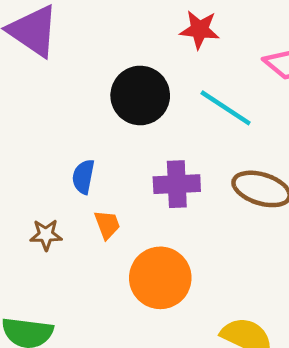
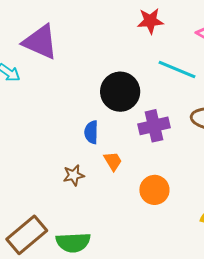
black circle: (140, 95) -> (120, 92), moved
orange circle: (160, 278) -> (154, 190), size x0.7

